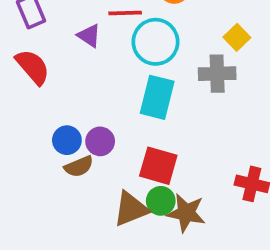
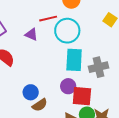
gray cross: (217, 74) -> (98, 67), moved
purple circle: (100, 141) -> (68, 86), moved

